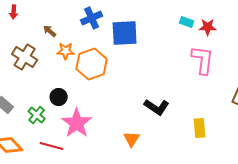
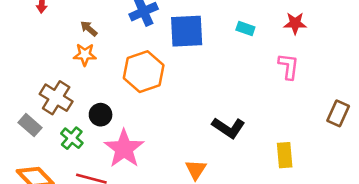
cyan rectangle: (187, 22) -> (245, 29), moved
orange star: (66, 51) -> (85, 55), moved
brown cross: (25, 57) -> (56, 98), moved
pink L-shape: (203, 60) -> (289, 66), size x0.7

